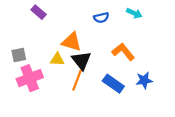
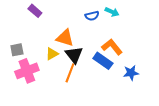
cyan arrow: (134, 13) -> (112, 12), moved
yellow triangle: (57, 59) -> (52, 54), turned -32
blue rectangle: (113, 84) -> (103, 61), moved

